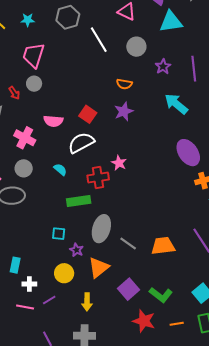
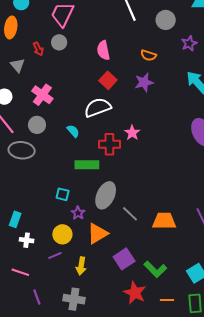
pink semicircle: (53, 121) -> (103, 50), moved, turned 66
purple line: (49, 300) -> (55, 256), moved
pink line: (25, 307) -> (20, 272), moved

